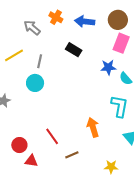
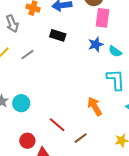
gray arrow: (32, 28) -> (12, 24), turned -138
gray line: (40, 61) -> (27, 55), turned 56
cyan circle: (35, 83) -> (21, 103), moved

